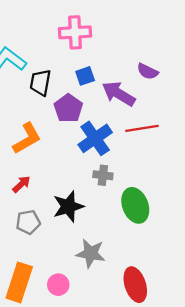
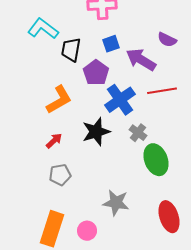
gray cross: (103, 175) -> (138, 133), moved, turned 30
black star: (68, 206) -> (96, 132), moved
red ellipse: (135, 285) -> (169, 217), moved

